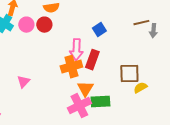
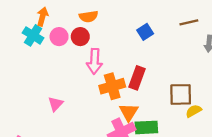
brown line: (141, 23) -> (189, 22), moved
blue square: (99, 30) -> (145, 32), moved
pink arrow: (76, 50) -> (94, 61), moved

